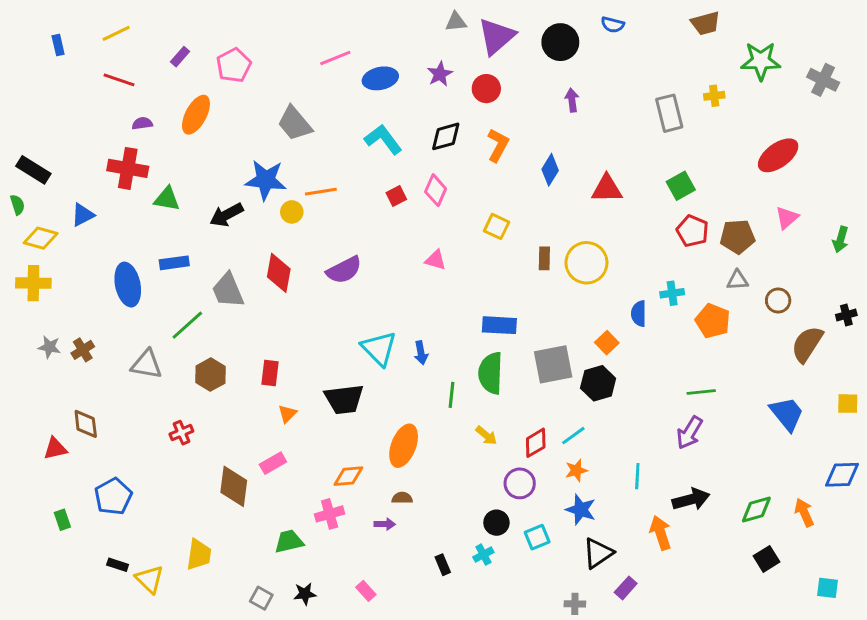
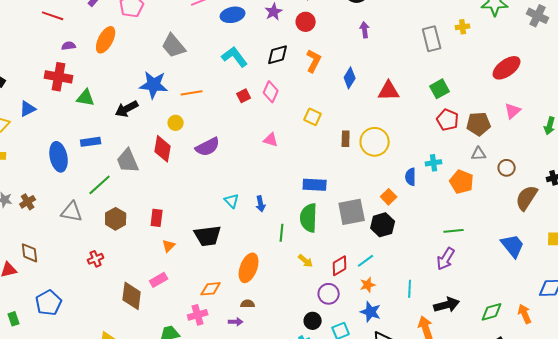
yellow circle: (292, 212) -> (176, 123), moved
cyan triangle: (379, 348) -> (232, 201), size x0.6

